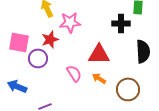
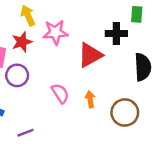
red star: (50, 39) -> (22, 42), moved
red triangle: (99, 54) -> (90, 55), moved, turned -30
orange arrow: (99, 78) -> (90, 99), turned 48

